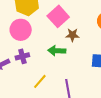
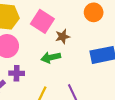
purple cross: (22, 56) -> (17, 73), turned 32

